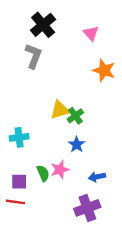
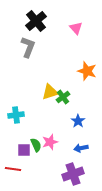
orange star: (104, 70) -> (87, 71), moved
blue star: (77, 145) -> (78, 121), moved
purple square: (19, 182) -> (24, 150), moved

